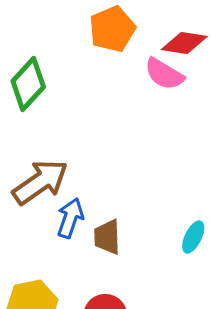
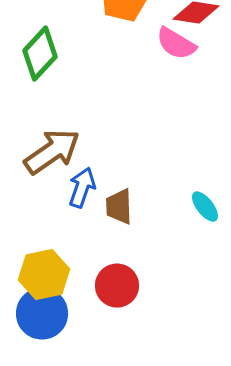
cyan ellipse: (193, 237) -> (205, 207), turned -64

